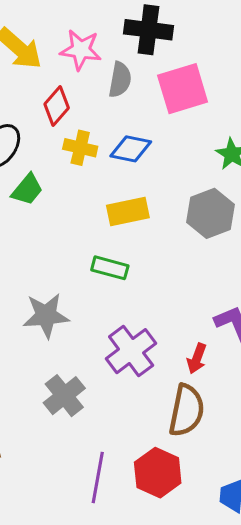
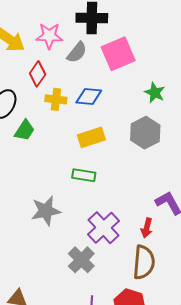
gray semicircle: (120, 80) -> (77, 52), turned 35
gray cross: (64, 396) -> (81, 260), moved

